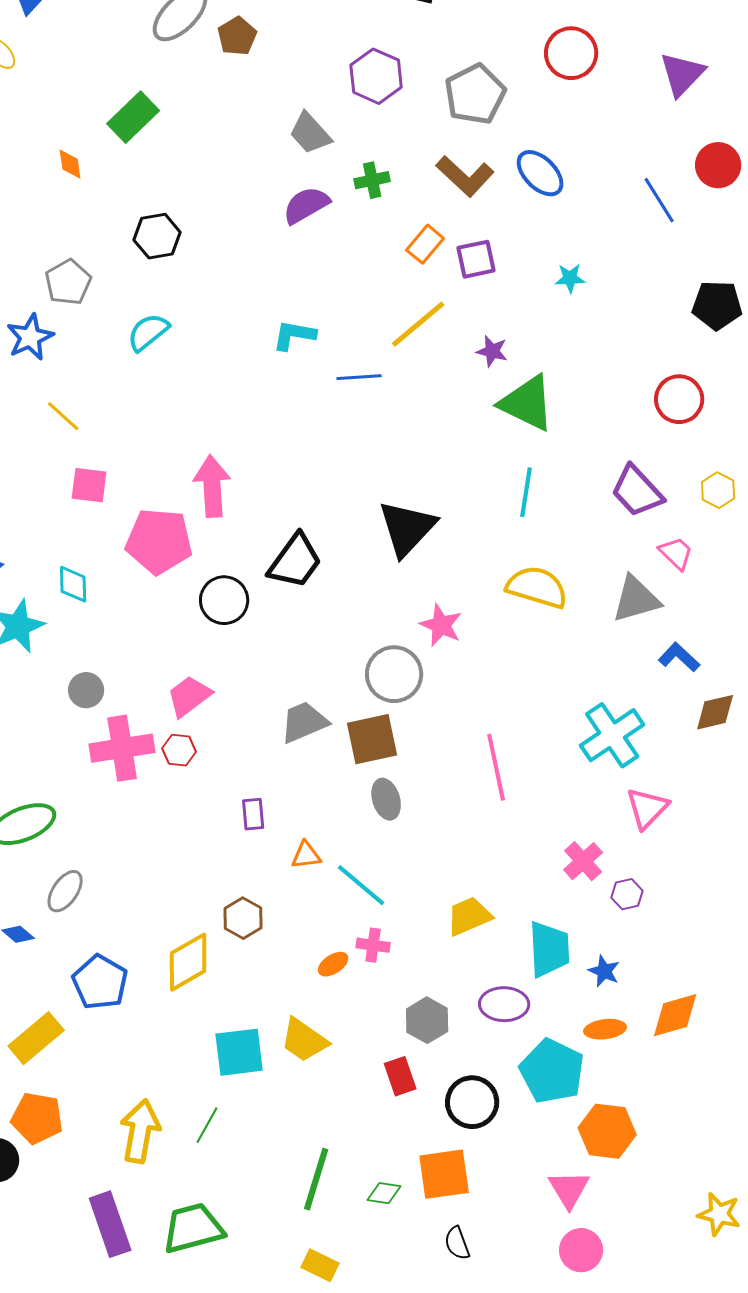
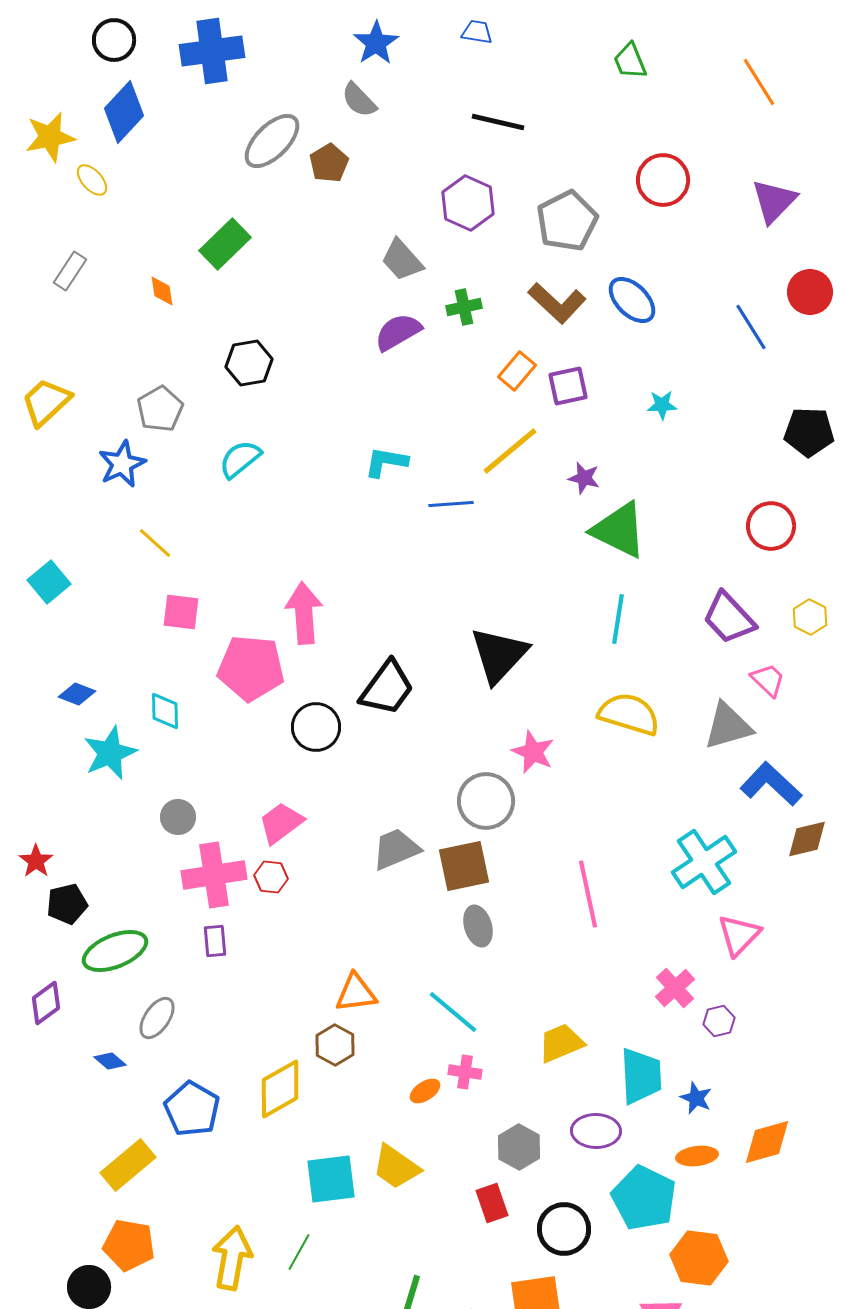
blue L-shape: (679, 657) -> (771, 784), size x1.5
purple rectangle: (253, 814) -> (215, 941), moved
orange triangle: (306, 855) -> (356, 993), moved, size x1.4

